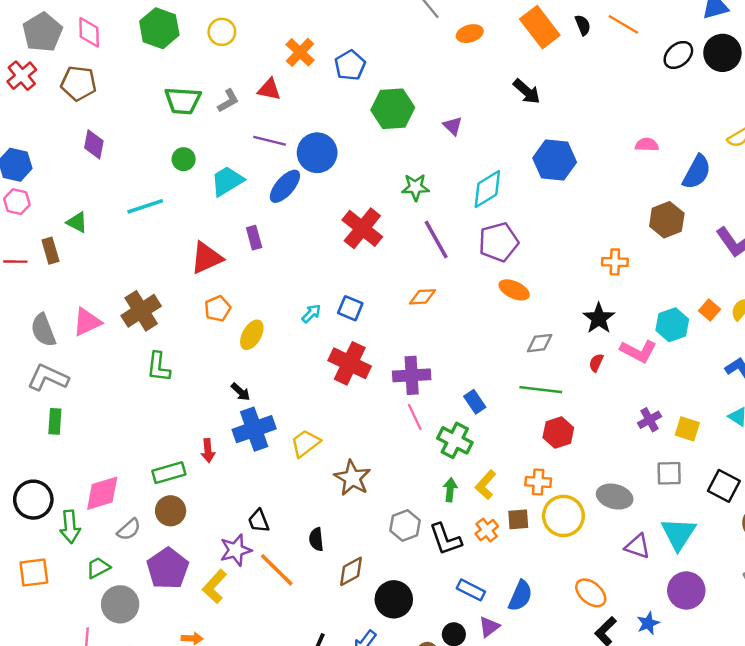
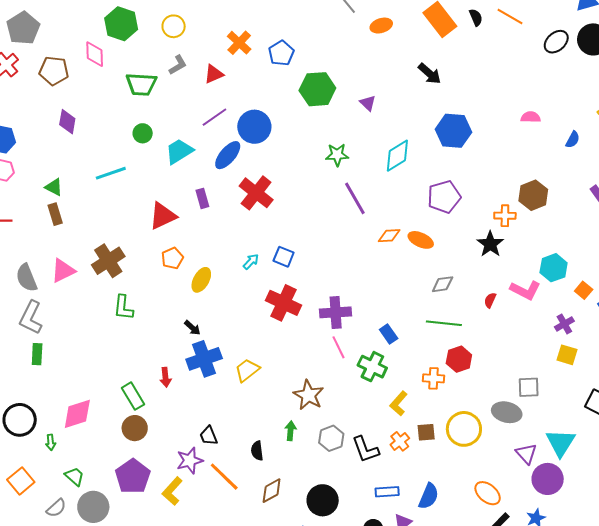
pink diamond: (89, 32) -> (95, 54), moved
red triangle: (269, 89) -> (214, 74), turned -35
gray L-shape: (228, 101) -> (178, 65), moved
purple line: (270, 141) -> (214, 117), turned -48
blue semicircle: (697, 172) -> (573, 140), size x0.6
brown hexagon: (667, 220) -> (533, 195), moved
red cross: (362, 228) -> (256, 193), moved
purple pentagon: (499, 242) -> (444, 197), moved
brown rectangle: (50, 251) -> (55, 214), moved
orange diamond: (422, 297) -> (389, 236), moved
orange square: (709, 310) -> (584, 290), moved
black star: (599, 318) -> (490, 244), moved
gray L-shape: (48, 378) -> (31, 318), turned -88
purple cross: (650, 420) -> (564, 324), moved
green rectangle: (169, 473) -> (133, 396), turned 76
gray square: (669, 473) -> (529, 387), moved
brown star: (352, 478) -> (309, 395), moved
orange cross: (538, 482) -> (434, 378), moved
green arrow: (450, 490) -> (290, 431), moved
green arrow: (70, 527) -> (51, 442), size x0.6
gray semicircle: (129, 529) -> (56, 508), moved
purple triangle: (638, 546) -> (526, 454), turned 30
green trapezoid: (98, 568) -> (75, 476), turned 70
brown diamond: (351, 571) -> (272, 491), moved
orange square: (34, 573) -> (21, 481), turned -32
blue rectangle: (471, 590) -> (387, 492), turned -30
purple circle: (686, 590) -> (548, 479), moved

